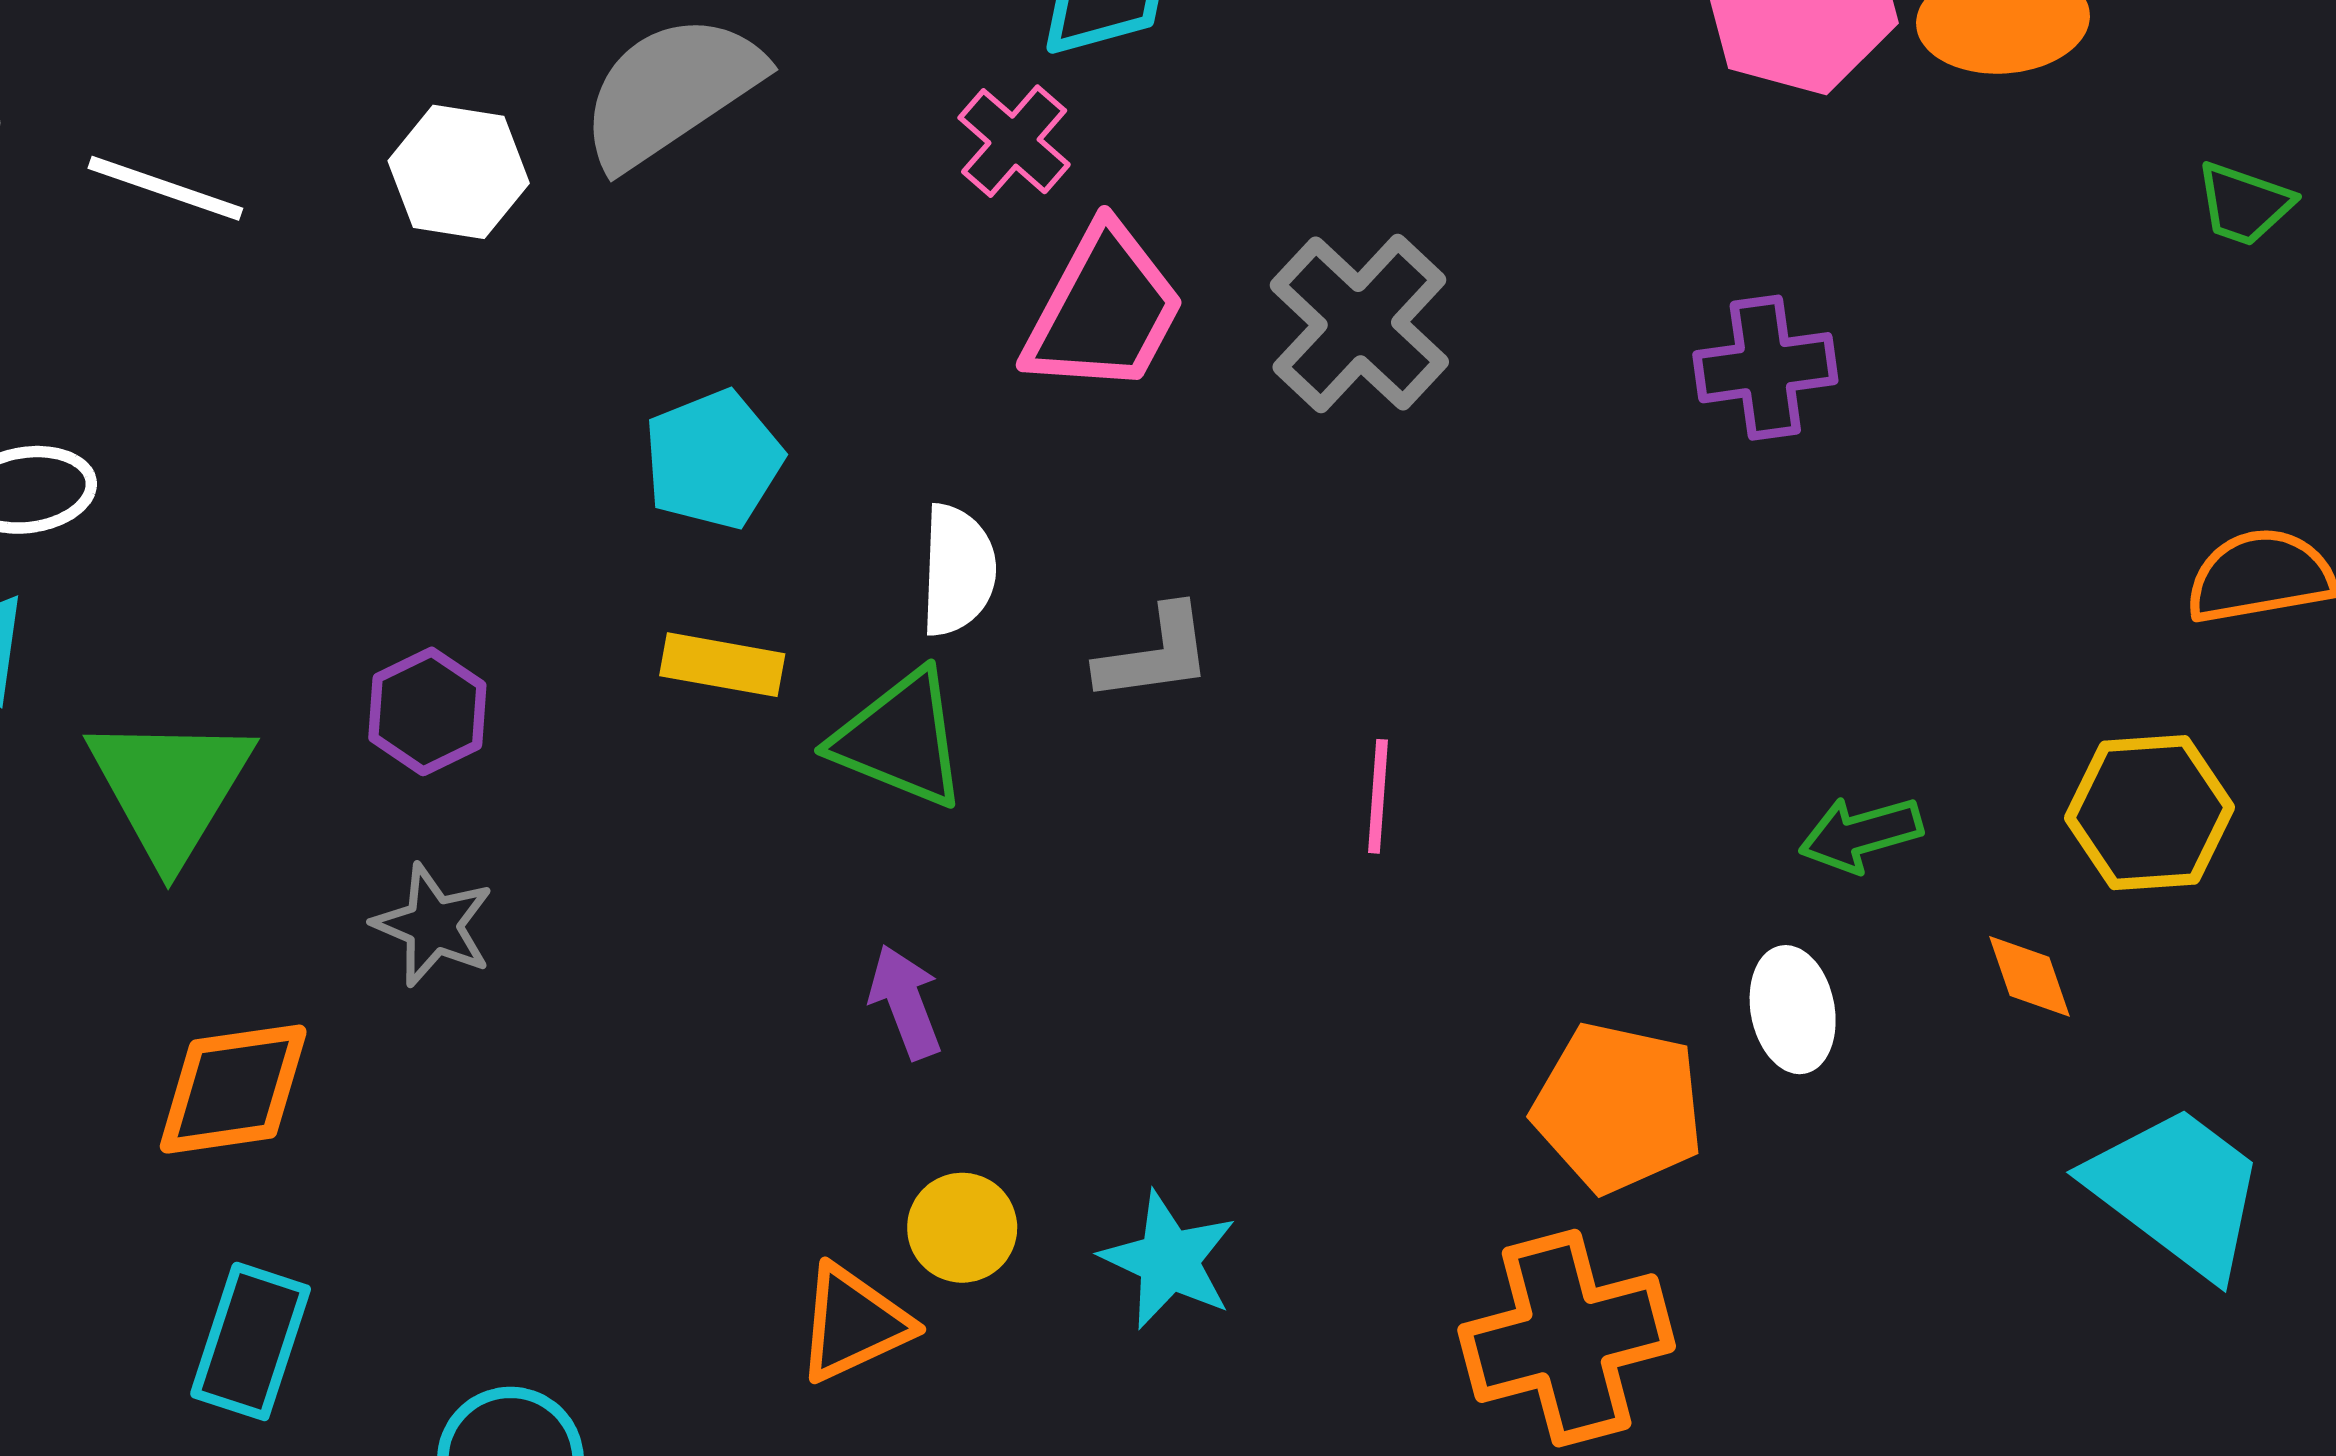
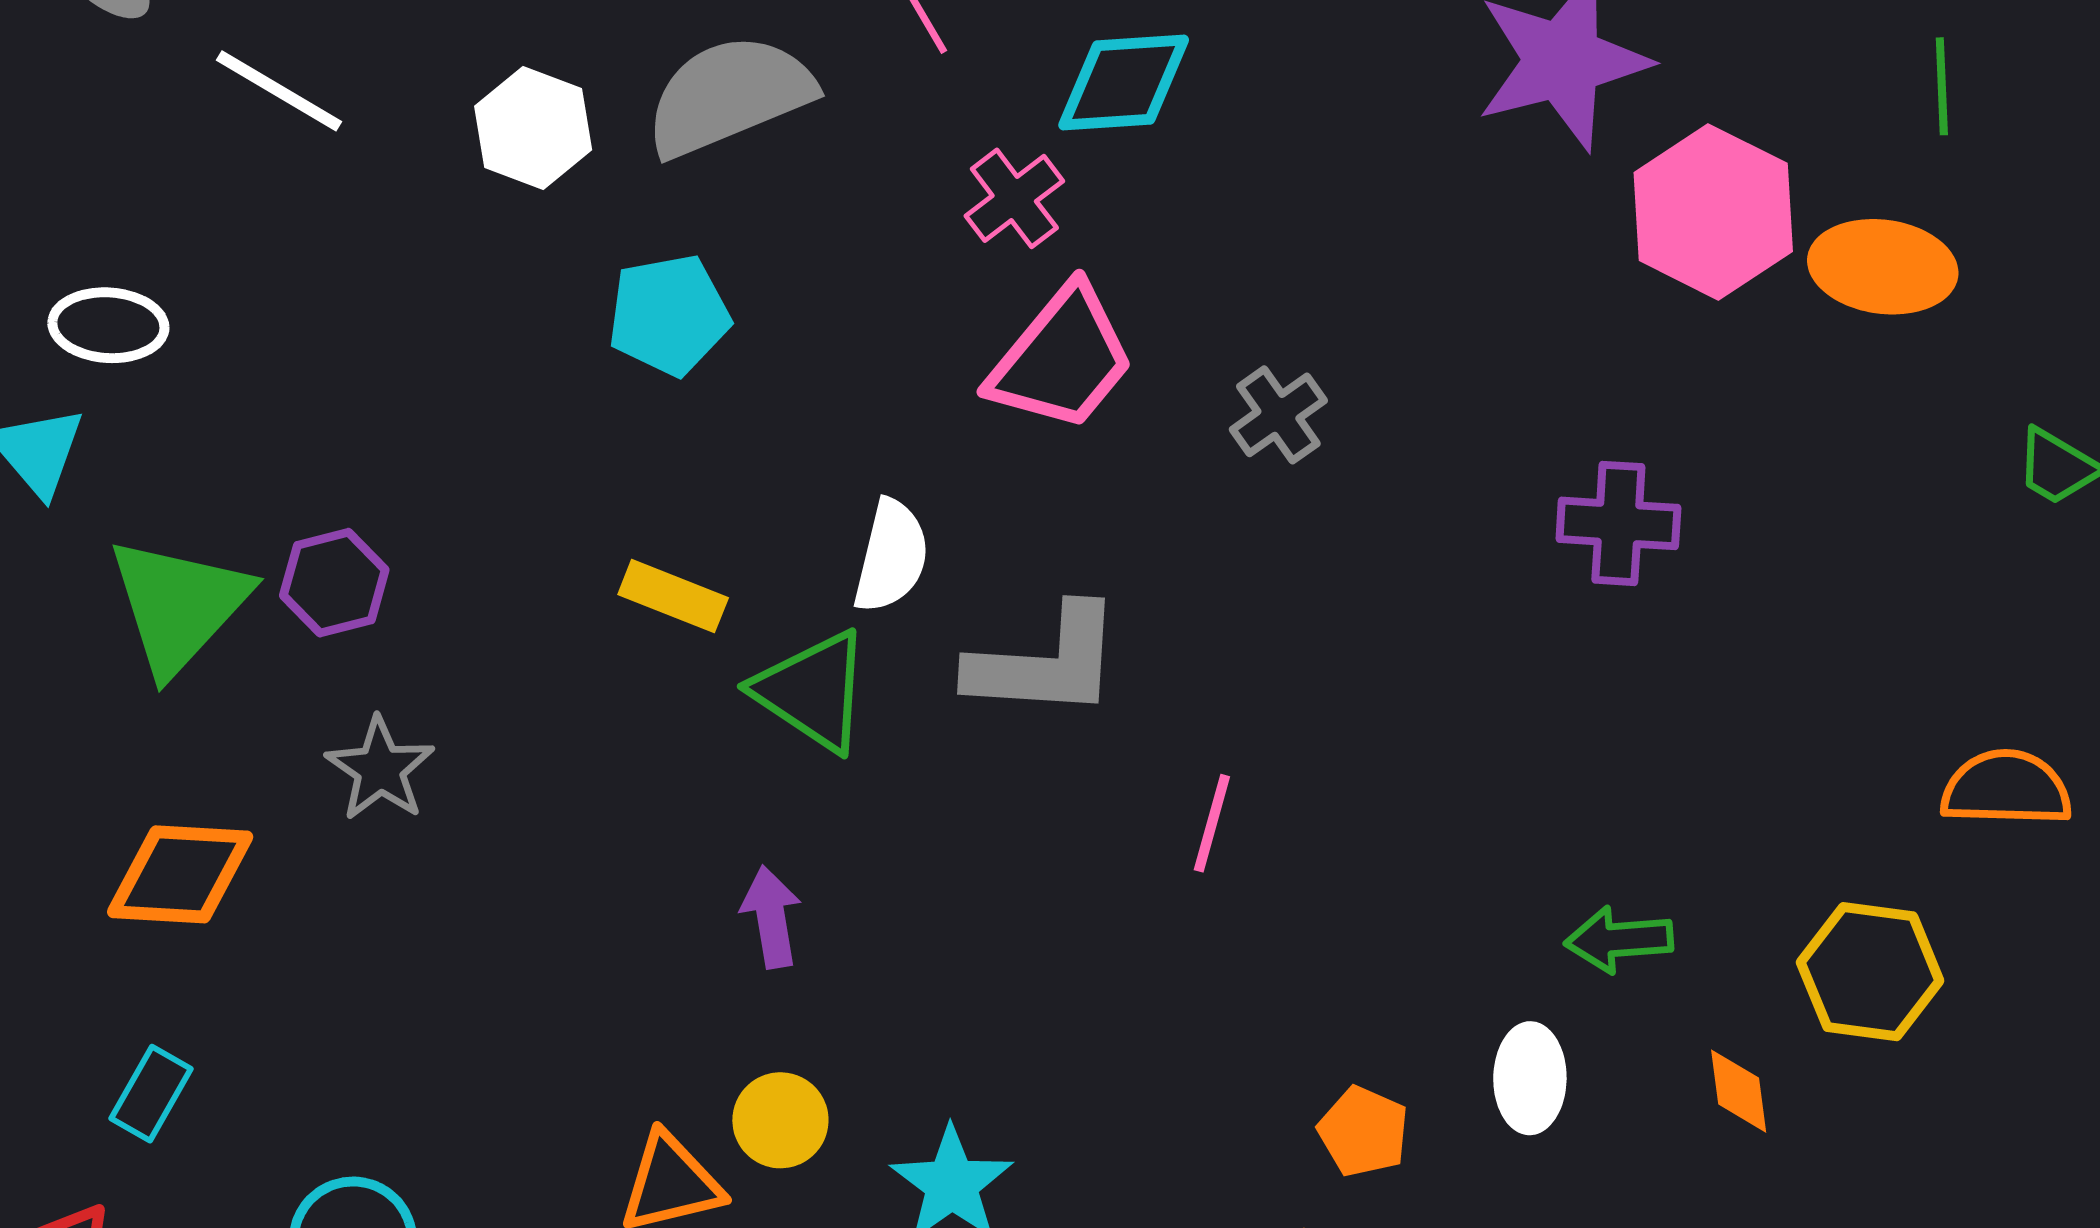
gray cross: (1359, 324) -> (1278, 415), size x0.6
cyan pentagon: (713, 460) -> (669, 315), moved
gray L-shape: (1155, 654) -> (1045, 663), size x1.5
purple hexagon: (427, 711) -> (334, 583), moved
orange pentagon: (1618, 1107) -> (1363, 1132), size x0.6
cyan rectangle: (251, 1341) -> (151, 1094), size x0.7

